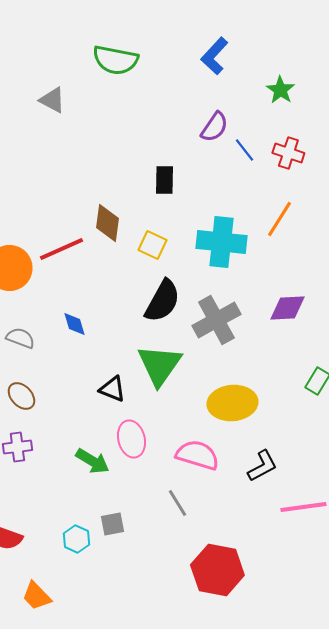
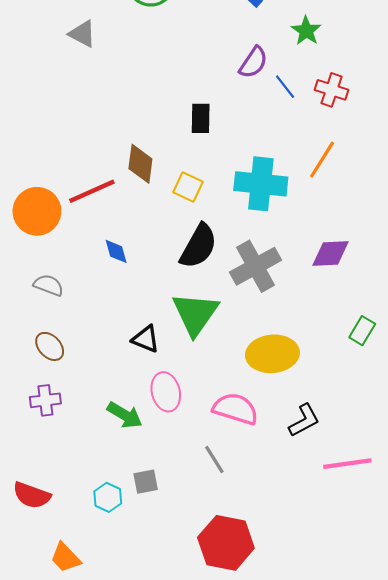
green star: (280, 90) -> (306, 31), moved
blue diamond: (74, 324) -> (116, 251), moved
red hexagon: (217, 570) -> (226, 543), moved

